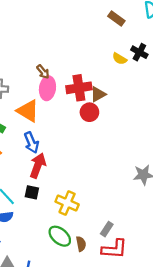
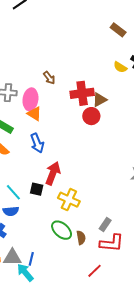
pink ellipse: (47, 88) -> (30, 99), moved
orange triangle: (28, 111) -> (34, 114), size x0.7
red arrow: (38, 166) -> (53, 173), moved

